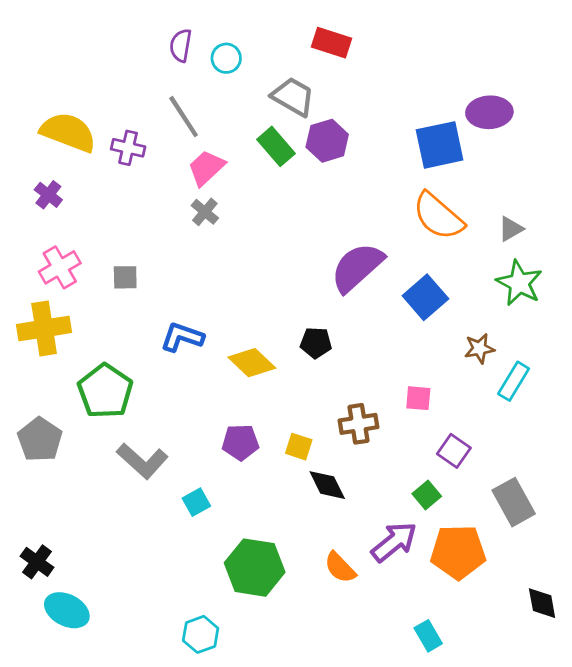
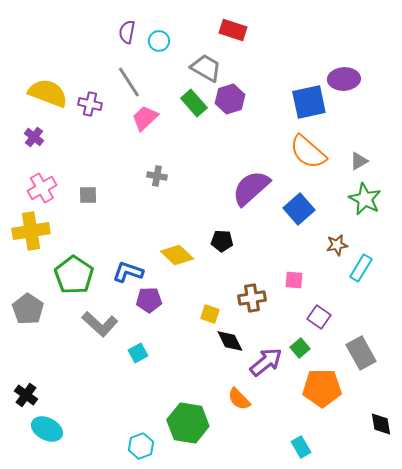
gray cross: (205, 212) -> (157, 176), moved, turned -30
blue L-shape: (182, 337) -> (128, 272), moved
purple pentagon: (240, 442) -> (149, 300), moved
purple arrow: (394, 542) -> (266, 362), moved
green hexagon: (255, 568) -> (188, 423), moved

